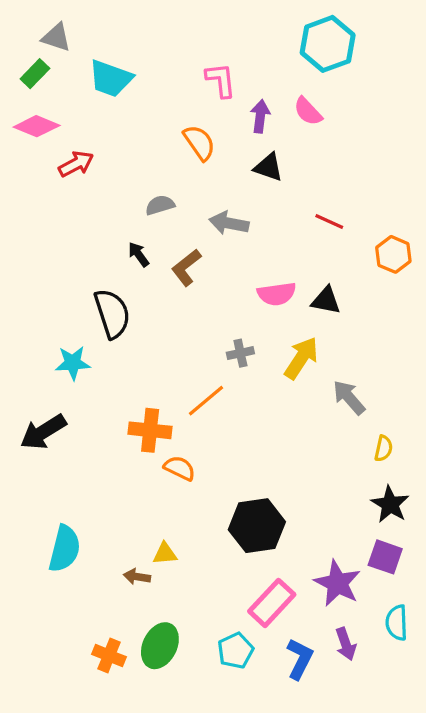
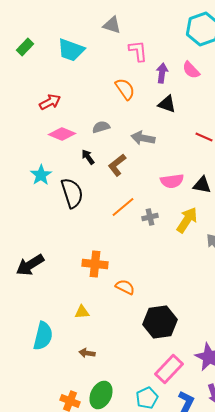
gray triangle: (56, 37) -> (112, 25), moved
pink diamond: (37, 126) -> (62, 134), moved
cyan star: (73, 363) -> (41, 175), moved, turned -30
orange line: (206, 401) -> (123, 207), moved
orange semicircle: (180, 468) -> (125, 287), moved
yellow triangle: (165, 554) -> (82, 312), moved

